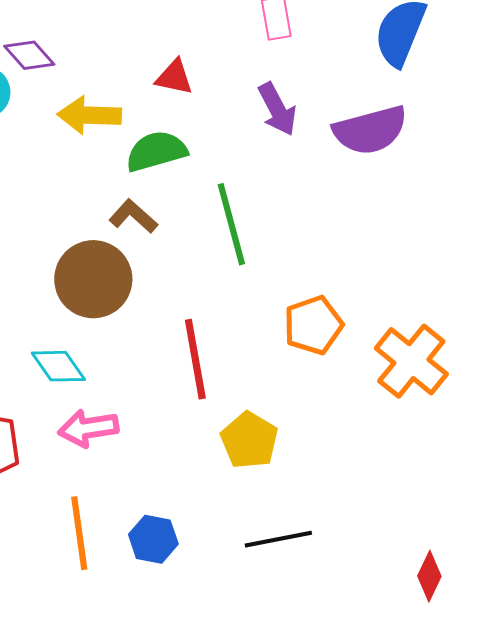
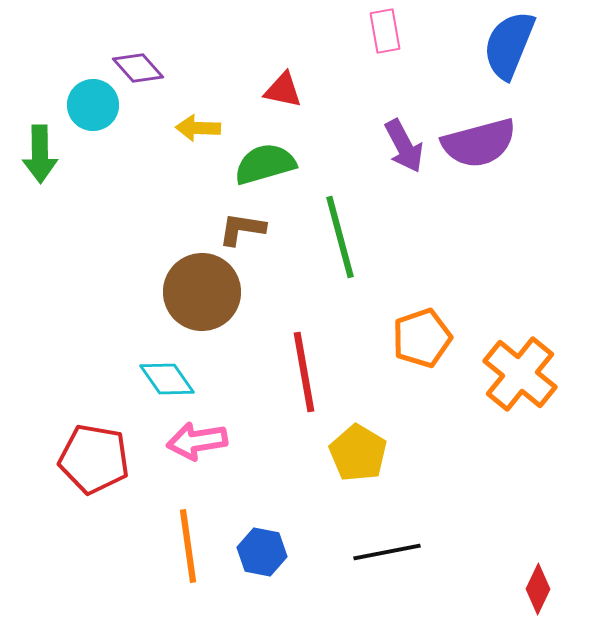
purple arrow: (277, 109) -> (404, 146), moved
yellow arrow: (89, 115) -> (198, 128), size x0.7
brown L-shape: (133, 216) -> (242, 229), turned -33

